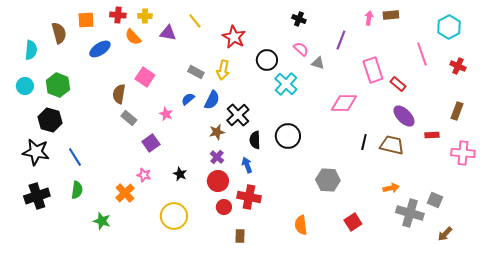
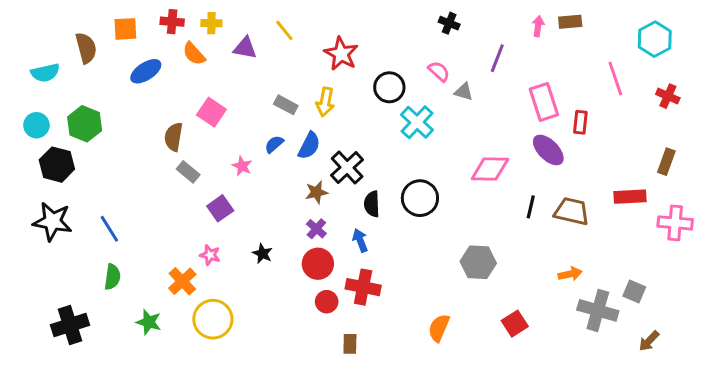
black cross: (299, 19) -> (449, 23), moved
cyan semicircle: (31, 50) -> (45, 73), turned 72
red rectangle: (398, 84) -> (580, 122), turned 56
pink diamond: (344, 103) -> (490, 169), moved
purple ellipse: (404, 116) -> (548, 150), moved
black hexagon: (50, 120) -> (57, 165), moved
red rectangle: (432, 135) -> (630, 197), size x1.5
black cross: (37, 196) -> (70, 325), moved
yellow circle: (174, 216) -> (213, 319), moved
orange semicircle: (301, 225) -> (439, 328), turned 30

